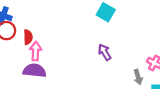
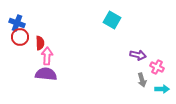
purple arrow: (105, 52) -> (138, 55), moved, turned 133

